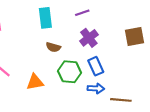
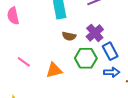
purple cross: (89, 38) -> (95, 33), moved

